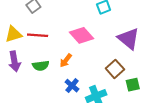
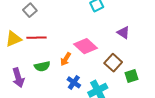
pink diamond: (82, 35) -> (85, 46), moved
purple triangle: (129, 39) -> (123, 33), size x0.6
purple arrow: (14, 61) -> (18, 78), moved

